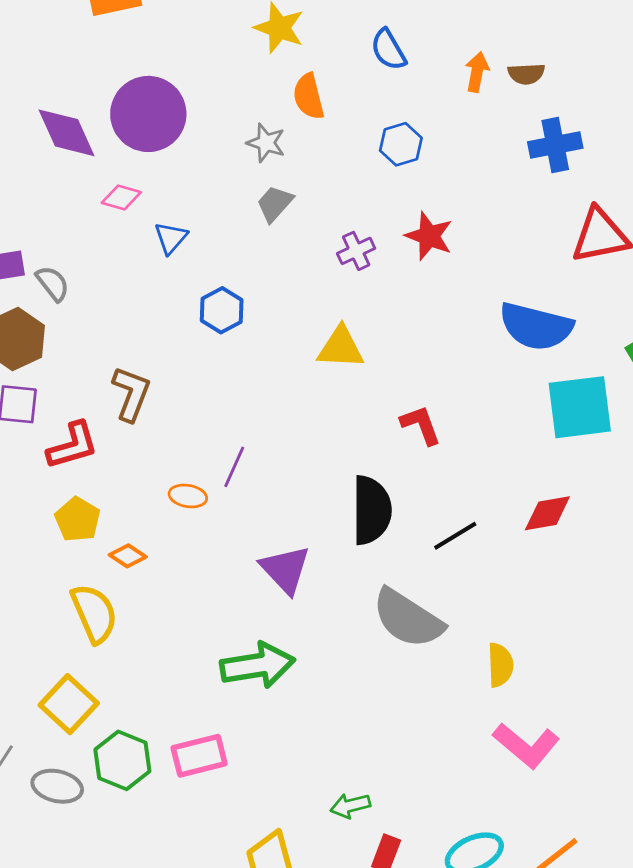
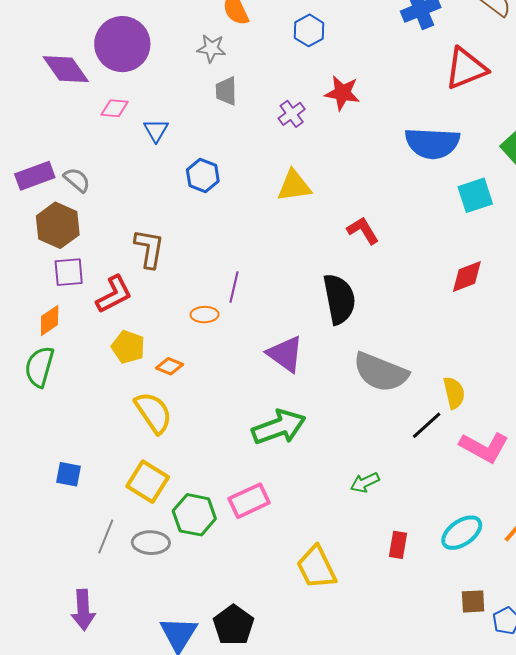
gray trapezoid: (275, 204) -> (226, 91), turned -32
cyan square: (580, 407) -> (475, 195), size x0.7
black line: (455, 536) -> (427, 425), moved
green arrow: (350, 806) -> (365, 482), moved

